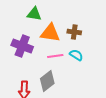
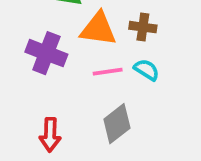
gray diamond: (47, 81) -> (117, 124), moved

